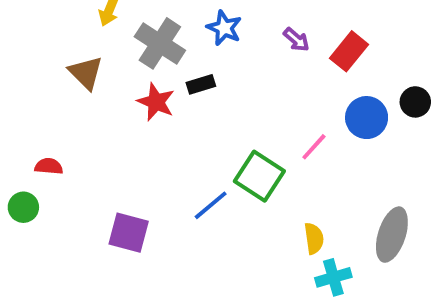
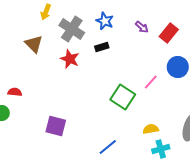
black rectangle: (201, 84) -> (102, 47), moved
blue line: (211, 205) -> (108, 147), moved
yellow semicircle: (314, 238) -> (151, 129), turned -91

